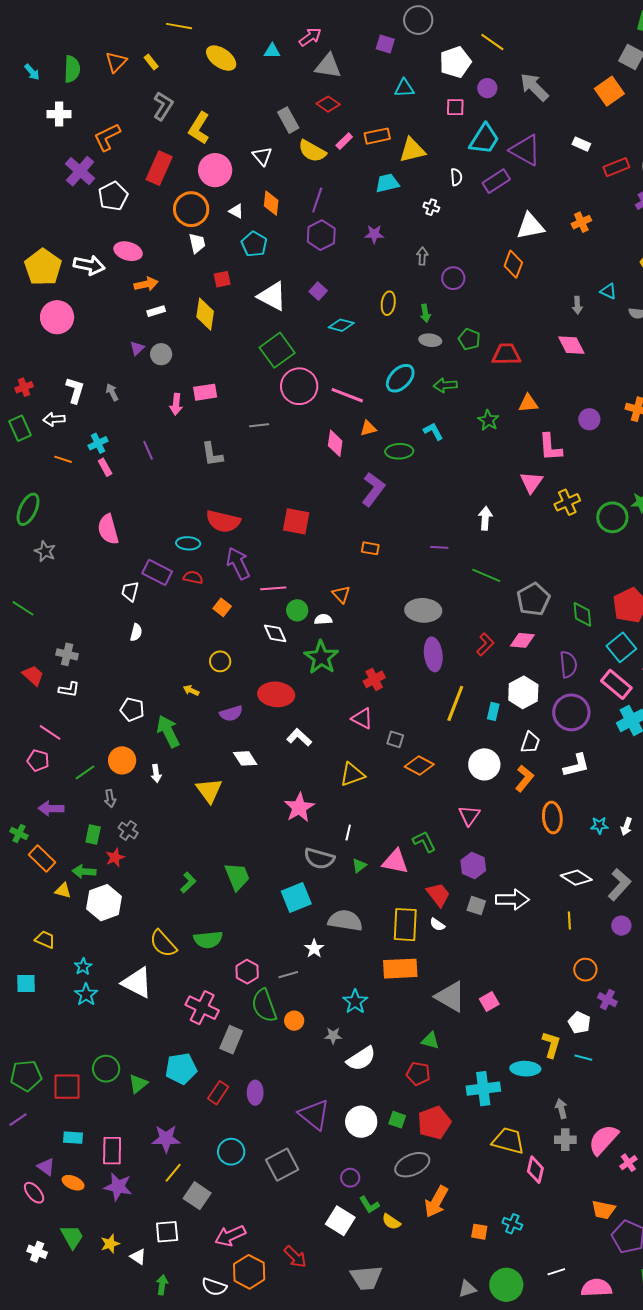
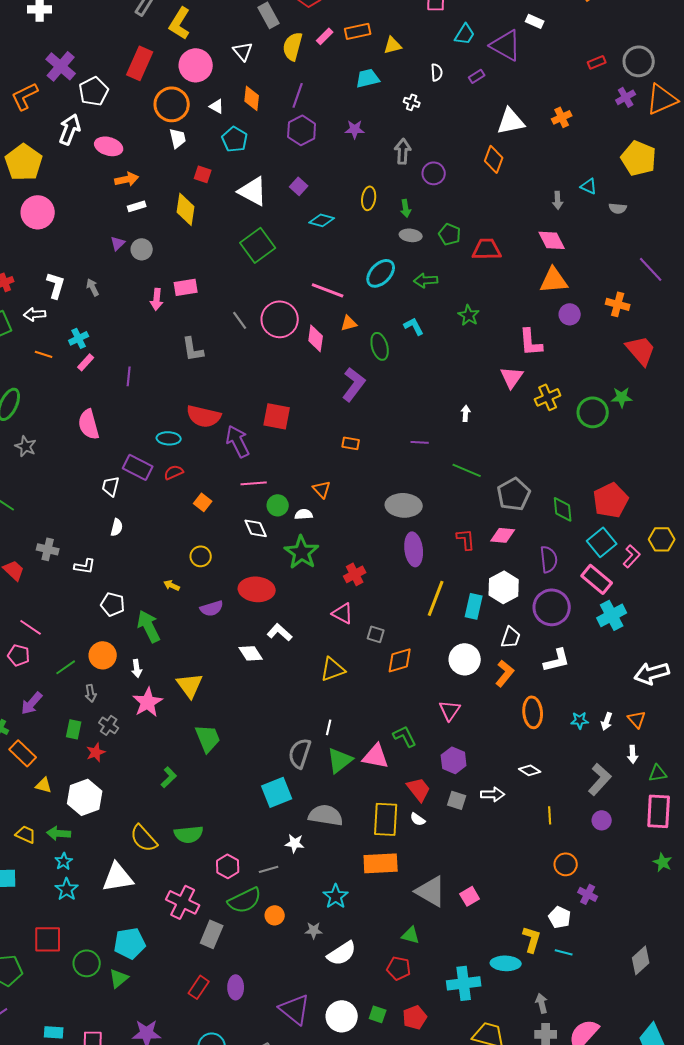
orange L-shape: (107, 137) -> (25, 96), moved
cyan trapezoid: (484, 139) -> (465, 34), size x0.7
white rectangle: (581, 144) -> (535, 21), moved
yellow triangle: (412, 150) -> (393, 45), size x0.7
yellow semicircle: (312, 151) -> (293, 46), turned 76
red rectangle: (616, 167) -> (597, 62), size x0.7
purple rectangle: (496, 181) -> (477, 76), size x0.6
gray arrow: (422, 256) -> (403, 151), size x1.4
white arrow: (89, 265) -> (70, 129), moved, turned -80
red square: (222, 279) -> (203, 174), turned 30
pink circle: (299, 386) -> (280, 319), moved
orange triangle: (528, 403) -> (554, 280), moved, size x1.4
gray line: (259, 425) -> (240, 320), turned 60
purple line: (148, 450) -> (129, 376), moved, turned 30
green ellipse: (399, 451) -> (380, 346), turned 76
pink rectangle: (105, 467) -> (86, 362), turned 72
white arrow: (485, 518) -> (466, 413), size x0.7
purple arrow: (238, 563) -> (238, 441), moved
red semicircle: (193, 577) -> (174, 472), turned -36
red L-shape: (485, 644) -> (466, 539), turned -50
white L-shape: (69, 689) -> (85, 566), moved
cyan rectangle: (493, 711) -> (474, 606), size x1.4
white diamond: (245, 758) -> (251, 653), moved
orange diamond: (419, 765) -> (400, 660), turned -44
pink star: (299, 807) -> (148, 702), moved
purple arrow: (51, 808) -> (32, 703), turned -50
gray semicircle: (319, 859) -> (300, 753), turned 92
green triangle: (359, 866) -> (340, 760), size x1.8
green arrow: (84, 872) -> (59, 833), moved
green trapezoid: (237, 877) -> (208, 738), moved
white diamond: (576, 878) -> (530, 770), moved, size x0.7
white arrow: (512, 900) -> (493, 794), size x0.7
white star: (314, 949) -> (295, 843), turned -30
white triangle: (137, 983) -> (118, 877), turned -36
green semicircle: (264, 1006) -> (245, 900), turned -96
cyan pentagon: (181, 1069) -> (130, 943), moved
red square: (67, 1087) -> (48, 939), moved
red pentagon: (434, 1123) -> (415, 1017), size x0.7

